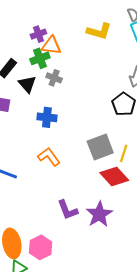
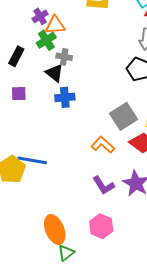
black triangle: (27, 84) -> (54, 73), moved
orange L-shape: (49, 157) -> (103, 145), moved
pink hexagon: (41, 247) -> (101, 226), moved

